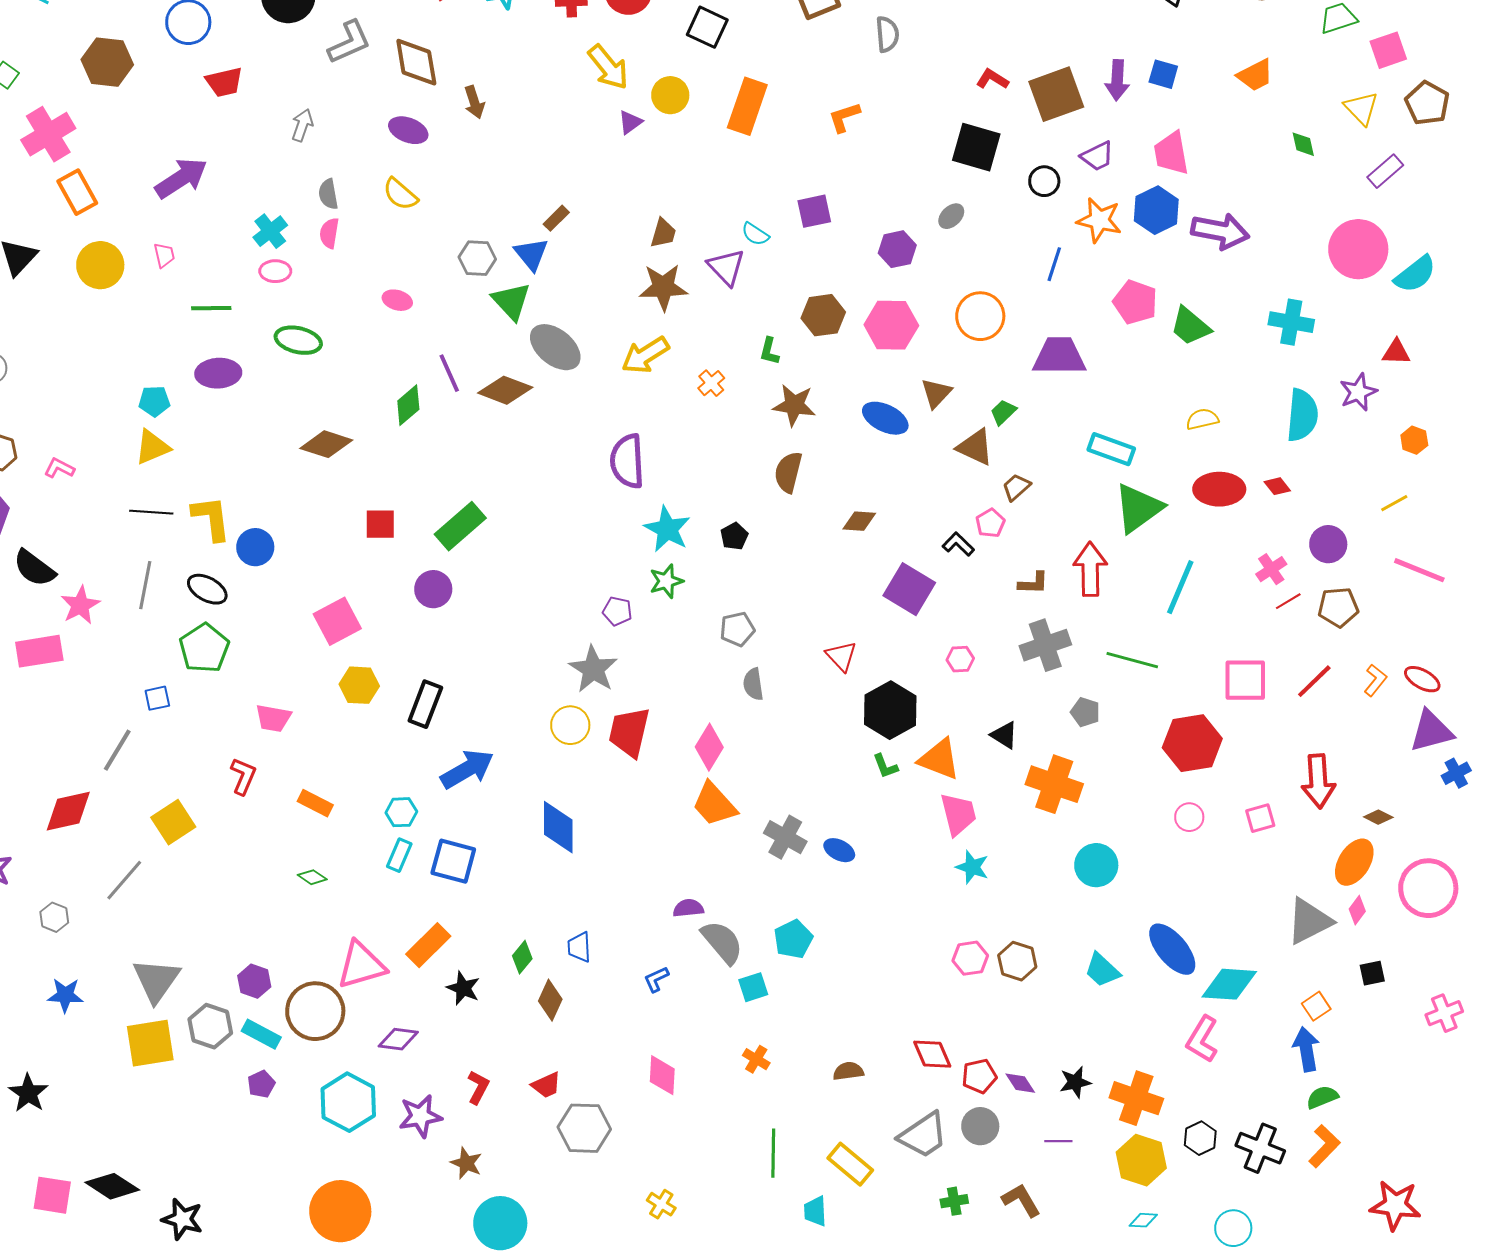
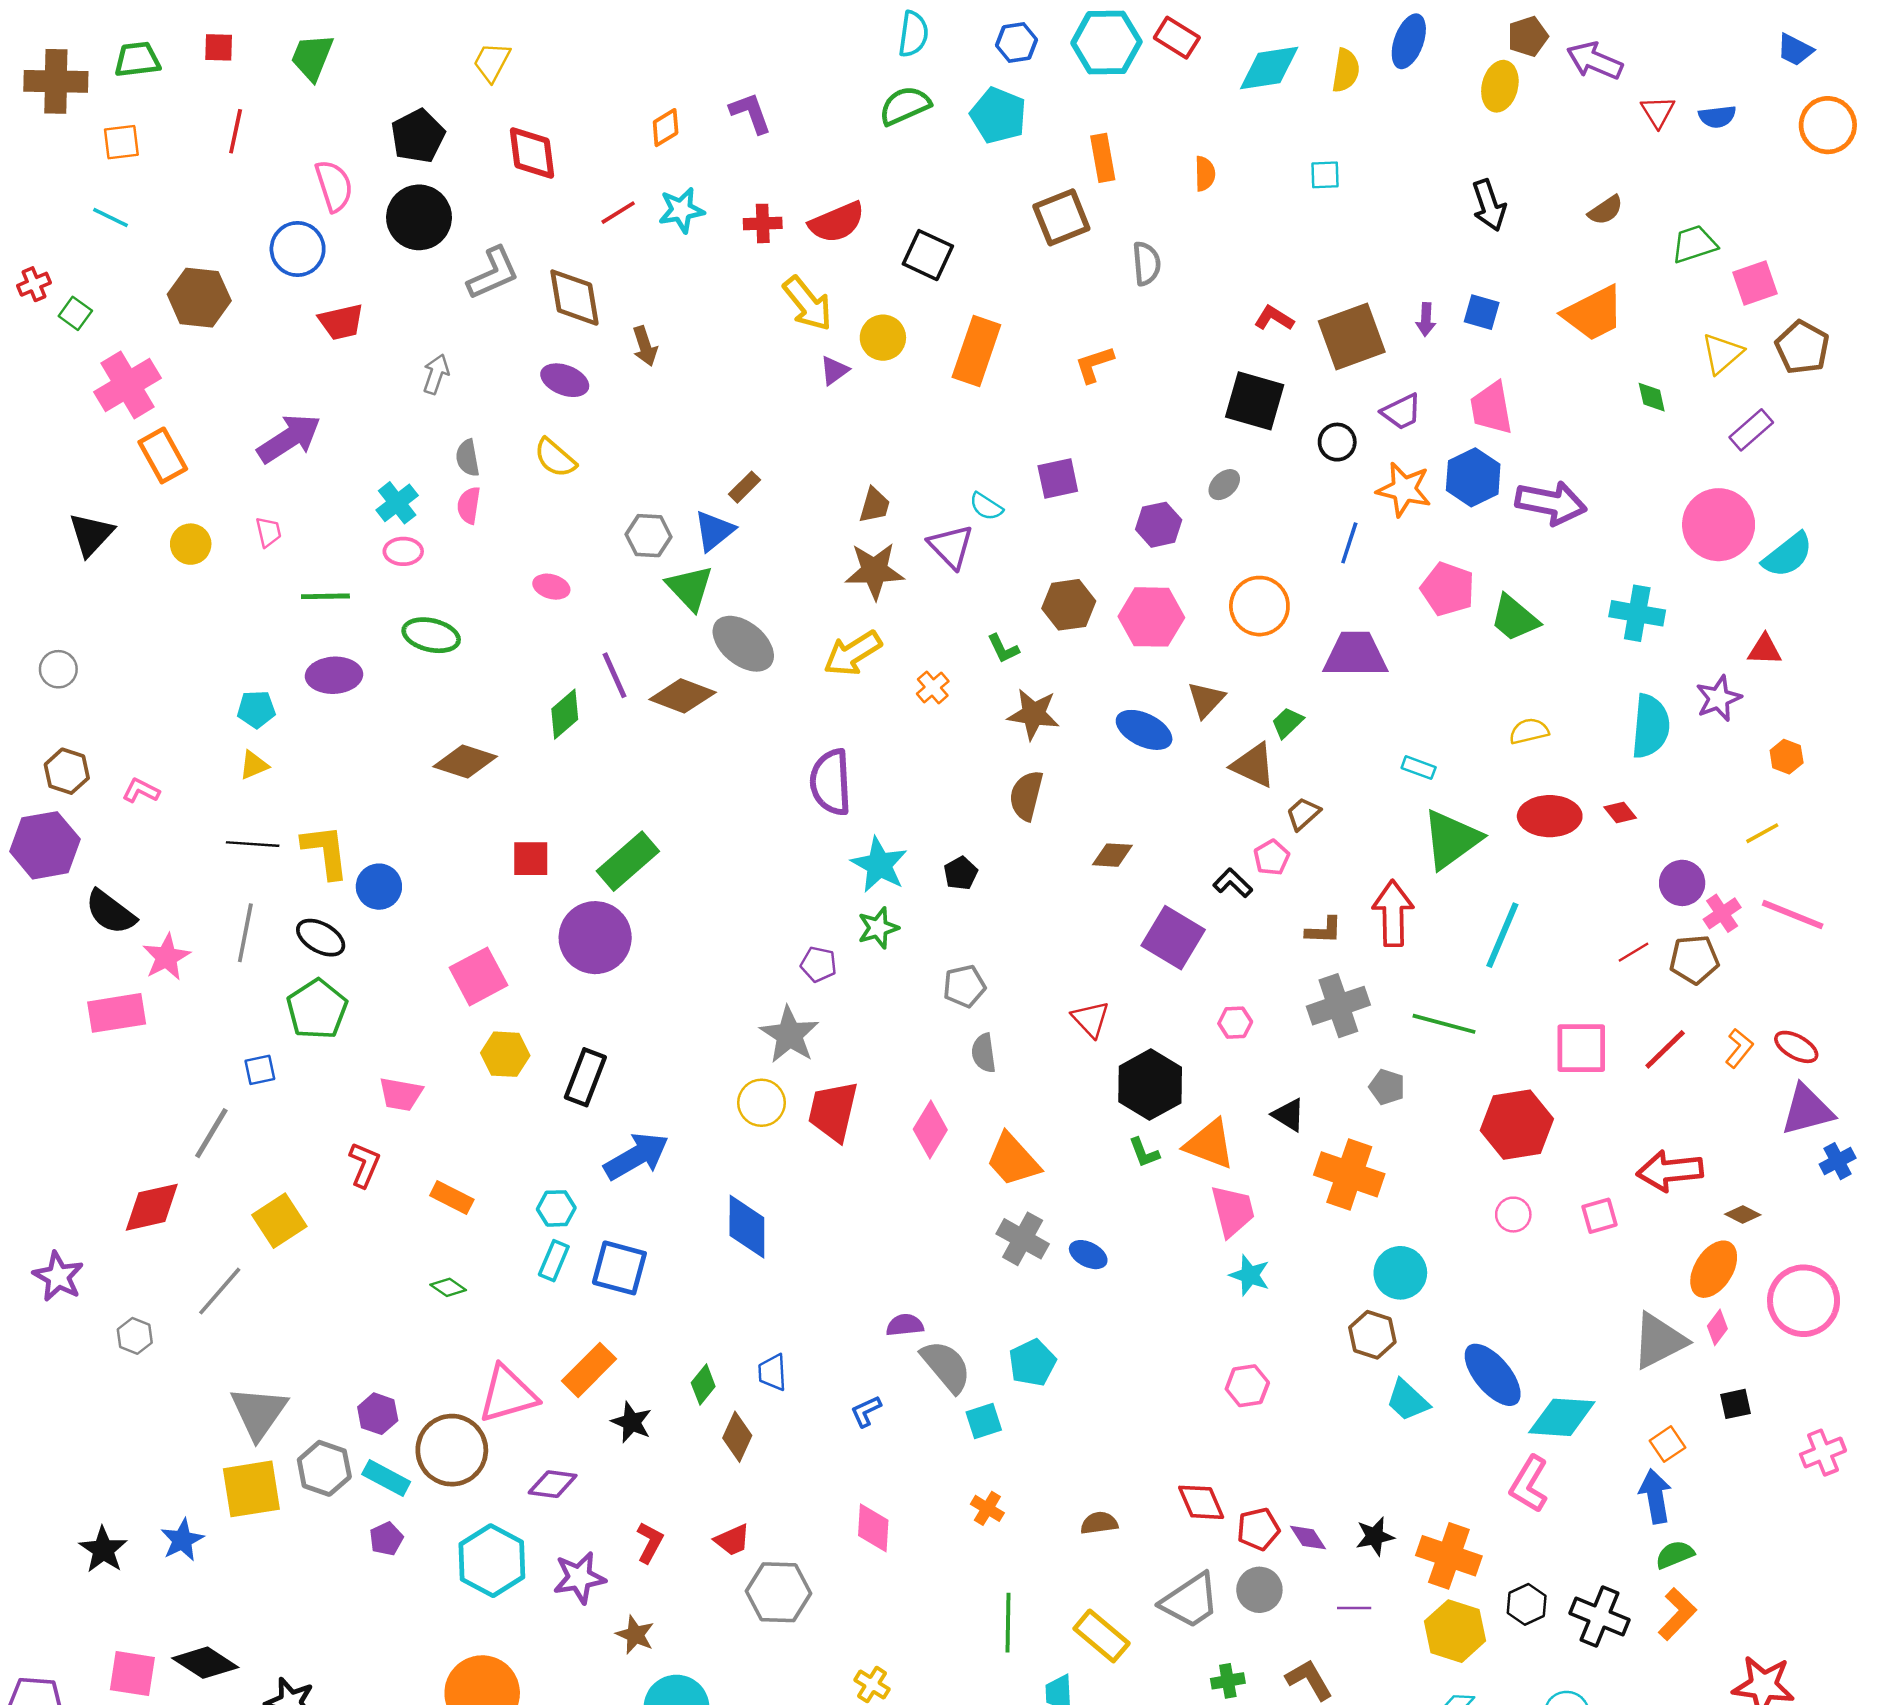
orange trapezoid: (1255, 75) -> (1593, 313), size x1.4
purple arrow: (1117, 80) -> (1426, 319), size x0.7
yellow triangle: (1361, 108) -> (1722, 353), turned 33
blue triangle: (531, 254) -> (714, 531), turned 30
yellow circle: (100, 265) -> (191, 544), size x0.7
green L-shape: (769, 351) -> (1003, 649), turned -40
yellow triangle: (152, 447) -> (254, 765), size x0.7
cyan rectangle: (1111, 449) -> (1419, 768), size x0.6
pink cross: (1271, 569) -> (1722, 913), moved
purple circle: (433, 589) -> (595, 938), size x1.6
red arrow: (1318, 781) -> (1670, 1171), turned 88
orange trapezoid: (714, 804) -> (1013, 1160), moved
brown hexagon: (1017, 961) -> (1372, 1335), moved
blue star: (65, 995) -> (182, 1540), moved, turned -30

